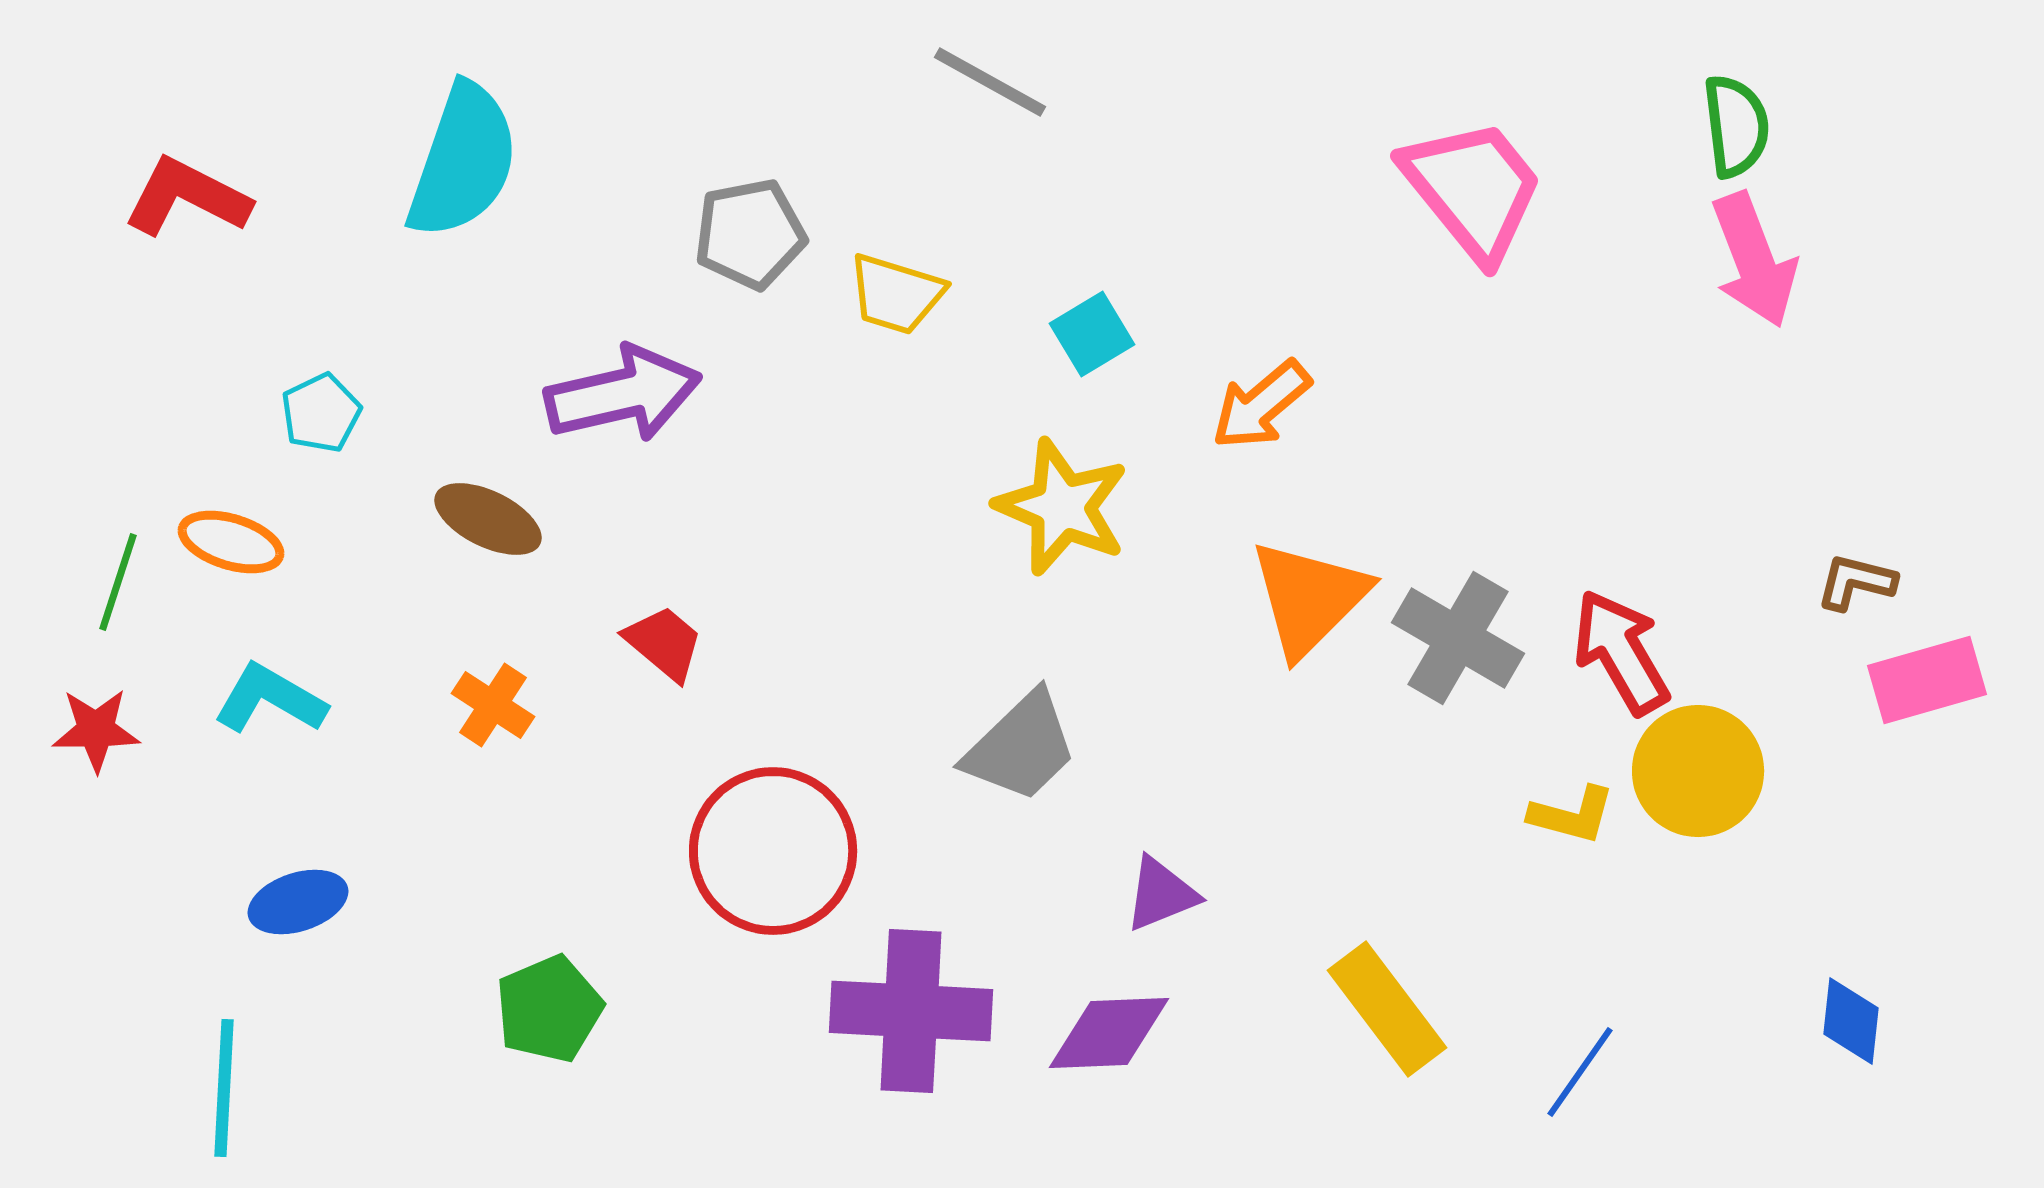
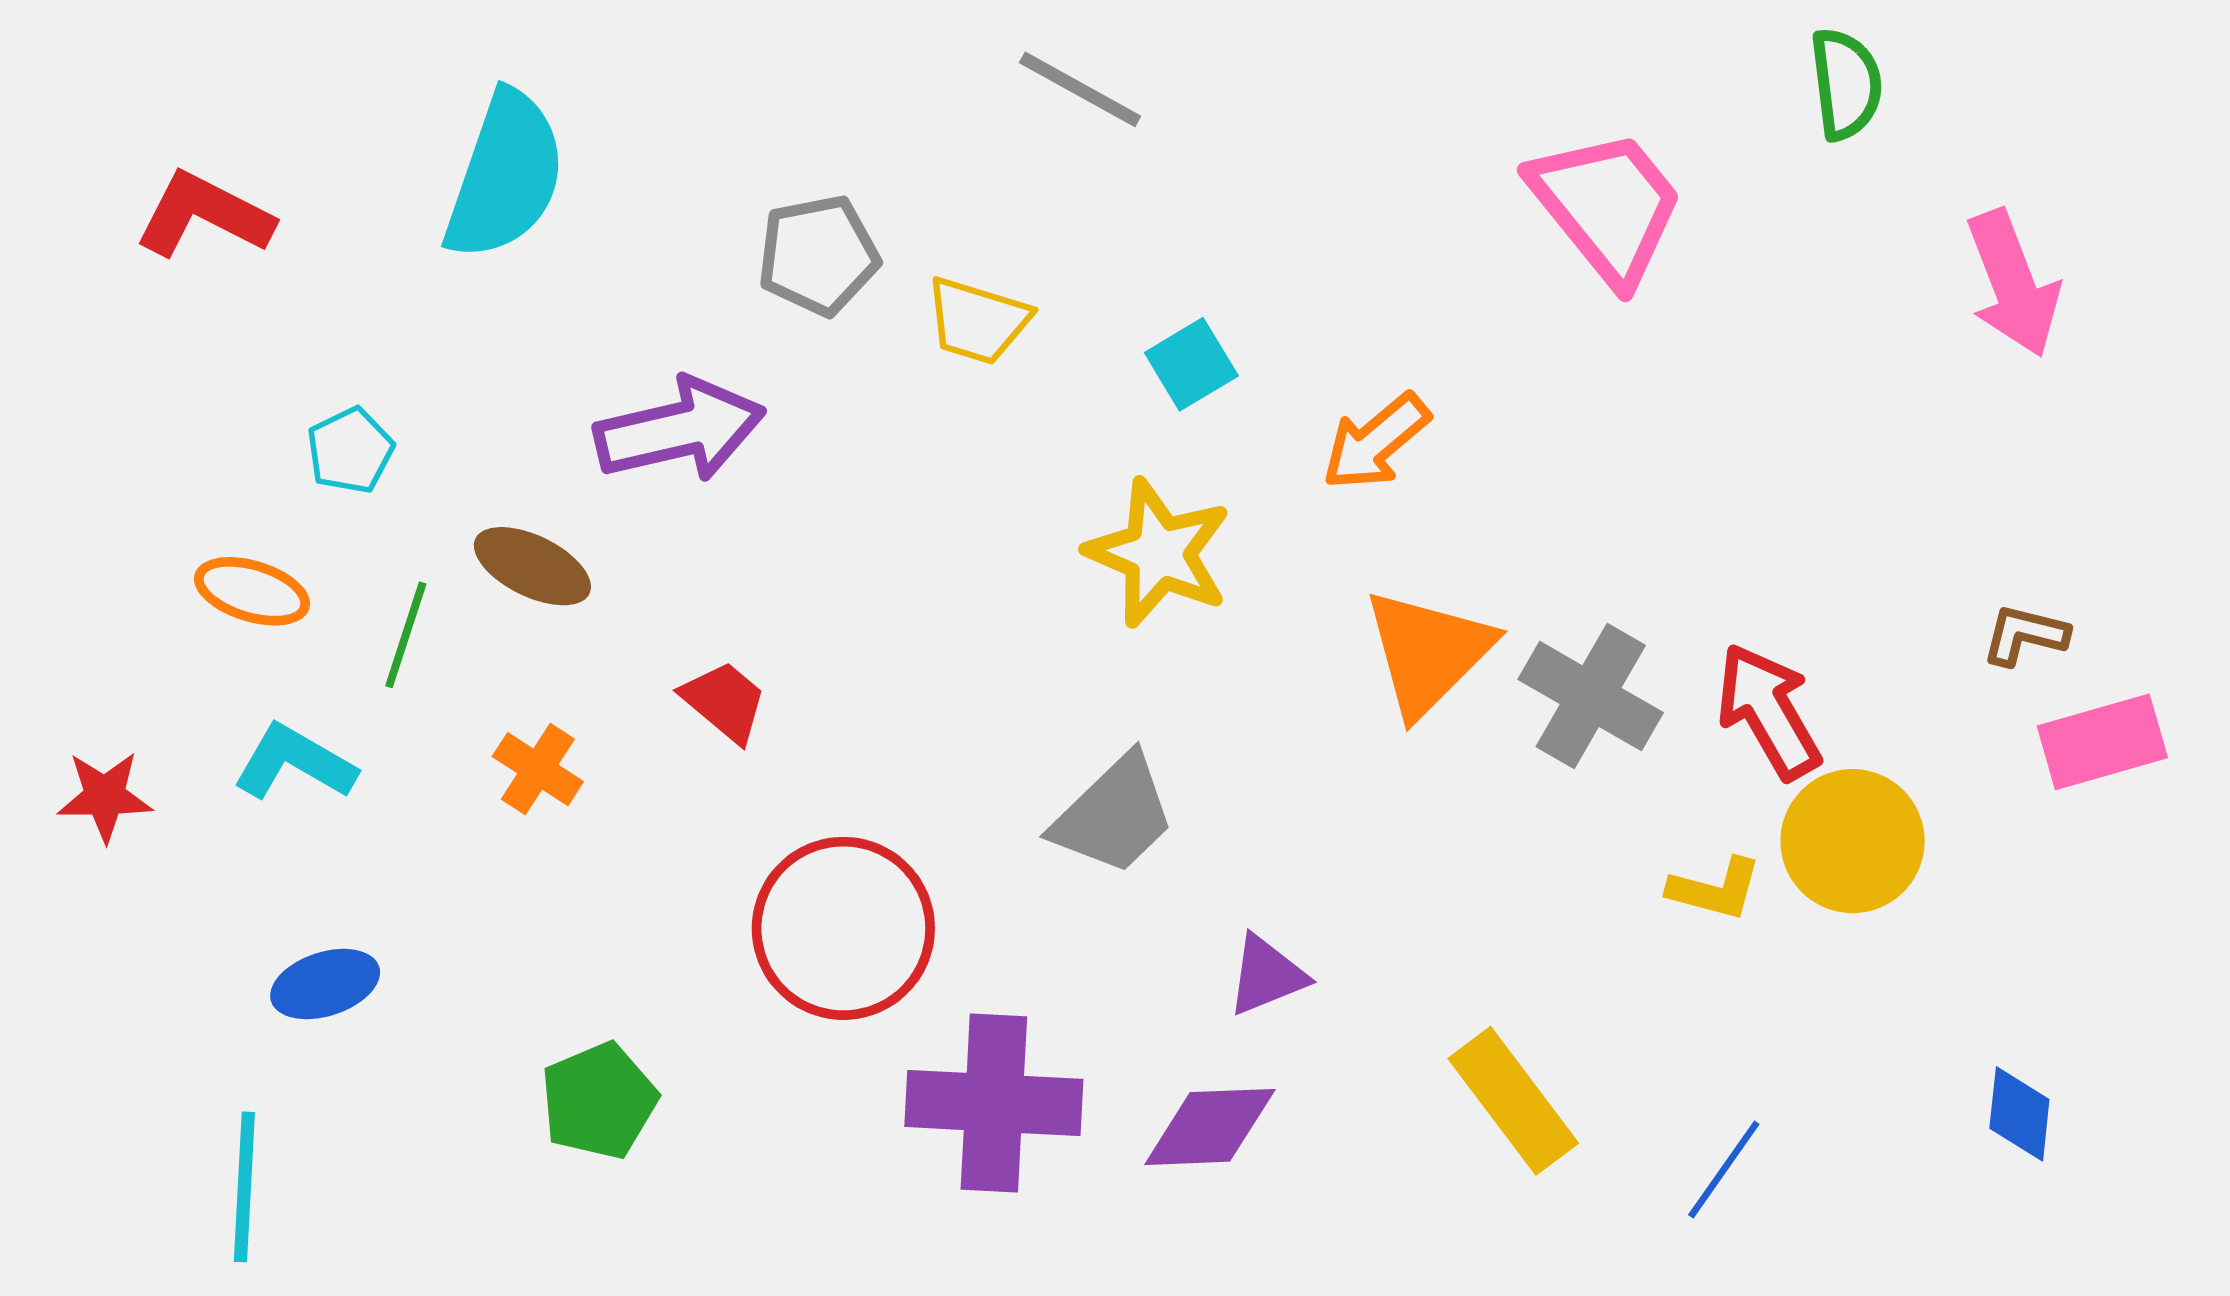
green semicircle: (1736, 126) -> (1846, 84), moved
pink arrow: (1754, 260) -> (2013, 284), moved
green line: (118, 582) -> (406, 635), moved

